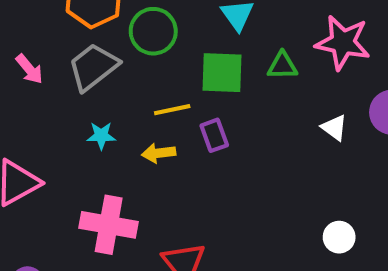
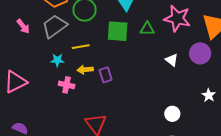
yellow line: (172, 110) -> (81, 47), moved
purple rectangle: (214, 135) -> (106, 75), moved
pink cross: (109, 225) -> (67, 85), moved, size x0.6

